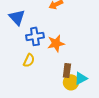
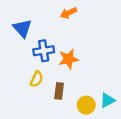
brown rectangle: (67, 70) -> (59, 91), moved
cyan triangle: (81, 78) -> (107, 100), moved

